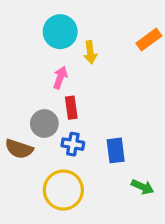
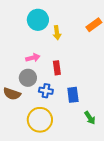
pink arrow: (60, 78) -> (33, 58), moved, turned 56
red rectangle: (71, 108) -> (57, 68), moved
green arrow: (143, 187) -> (90, 118), turned 32

